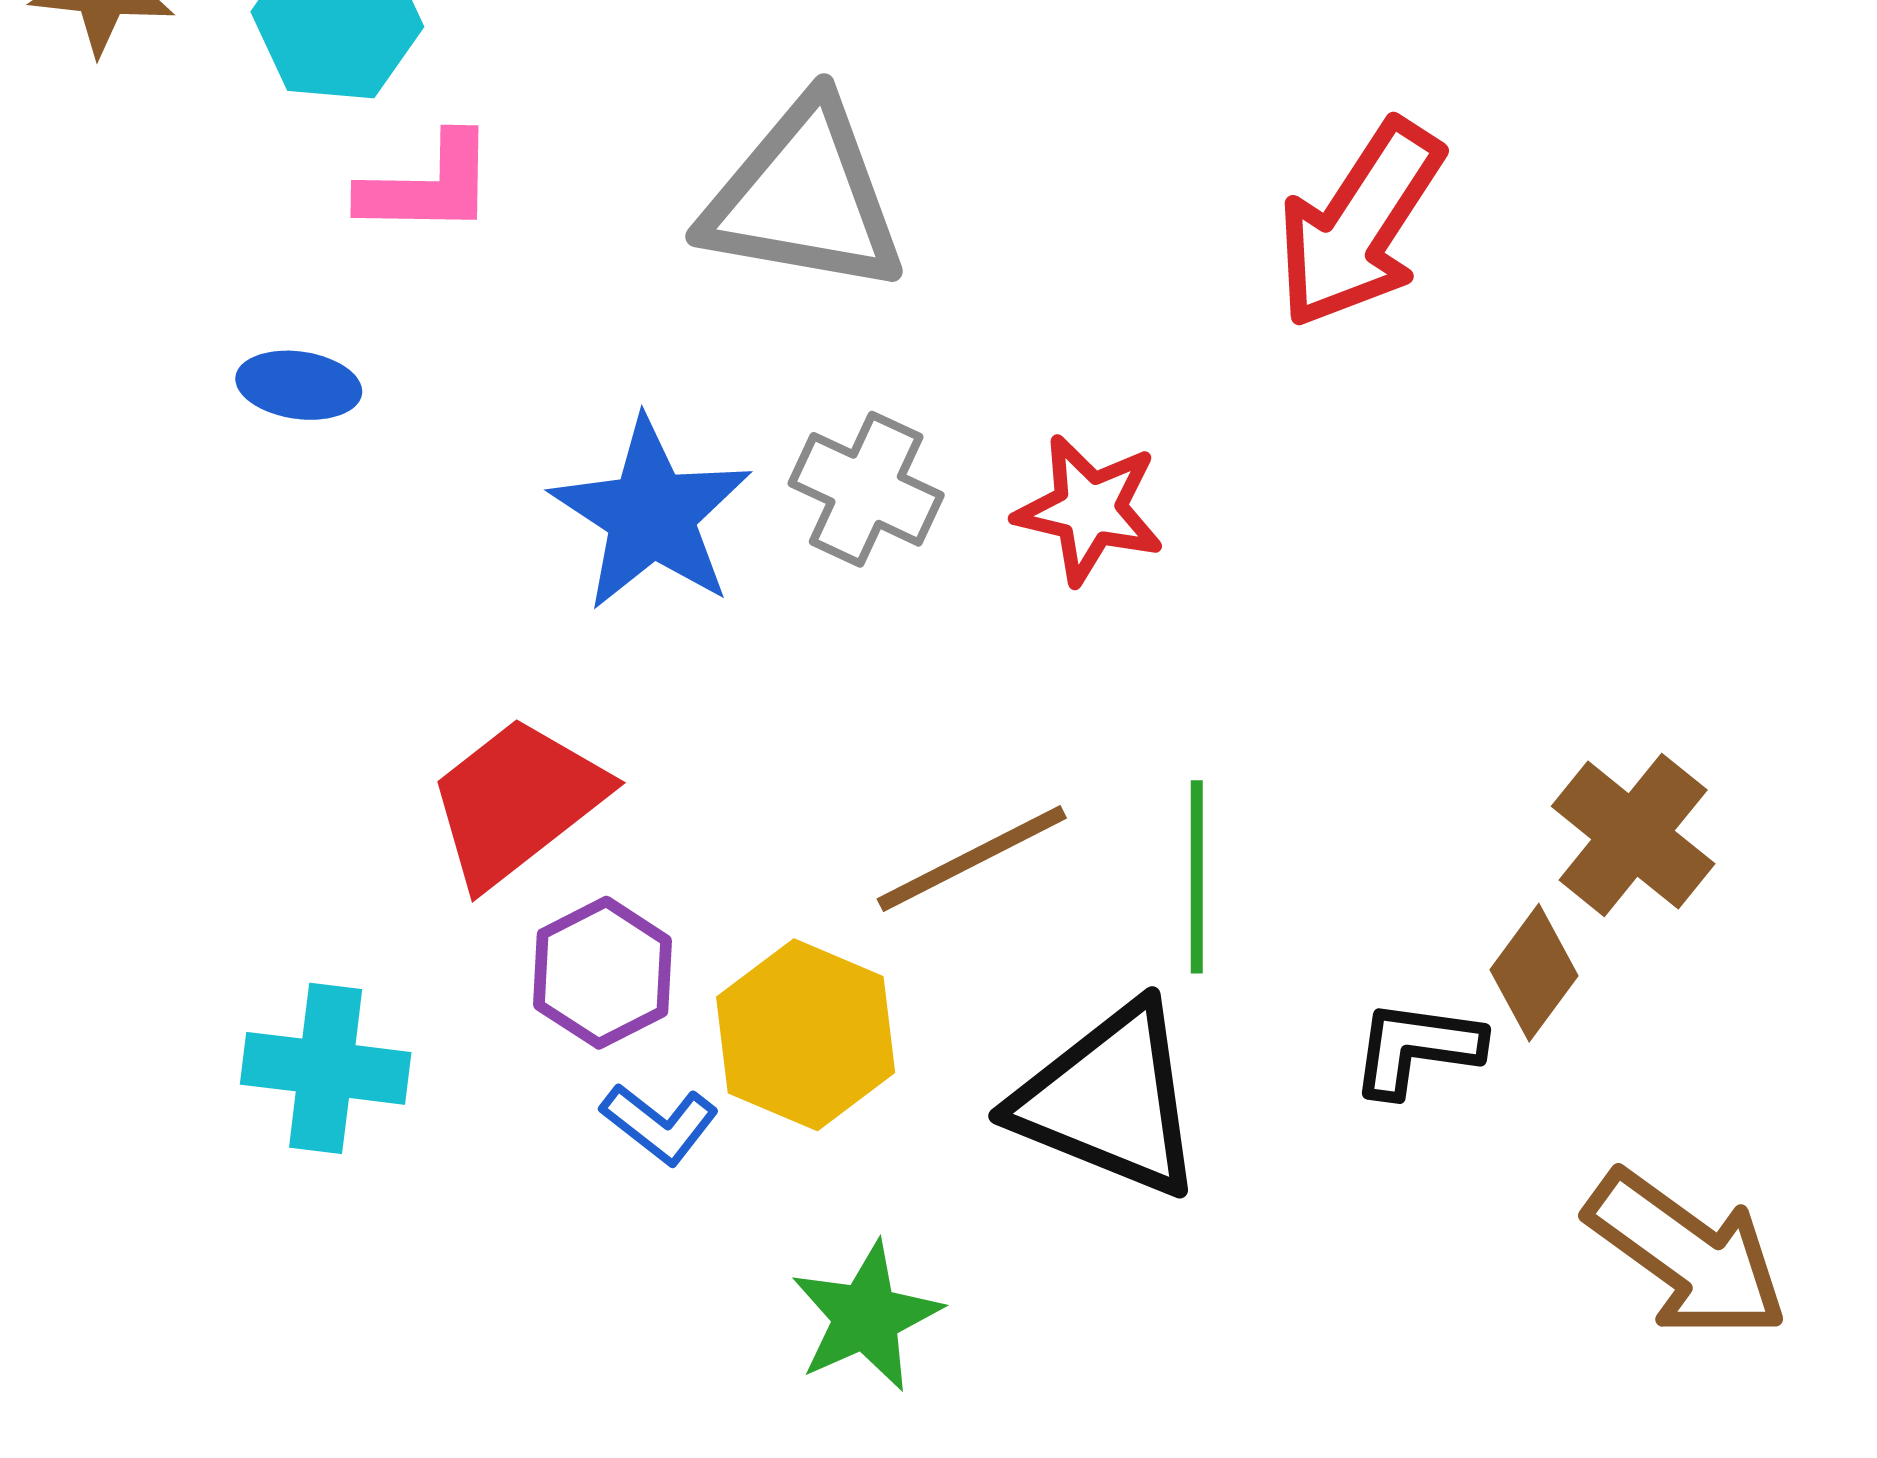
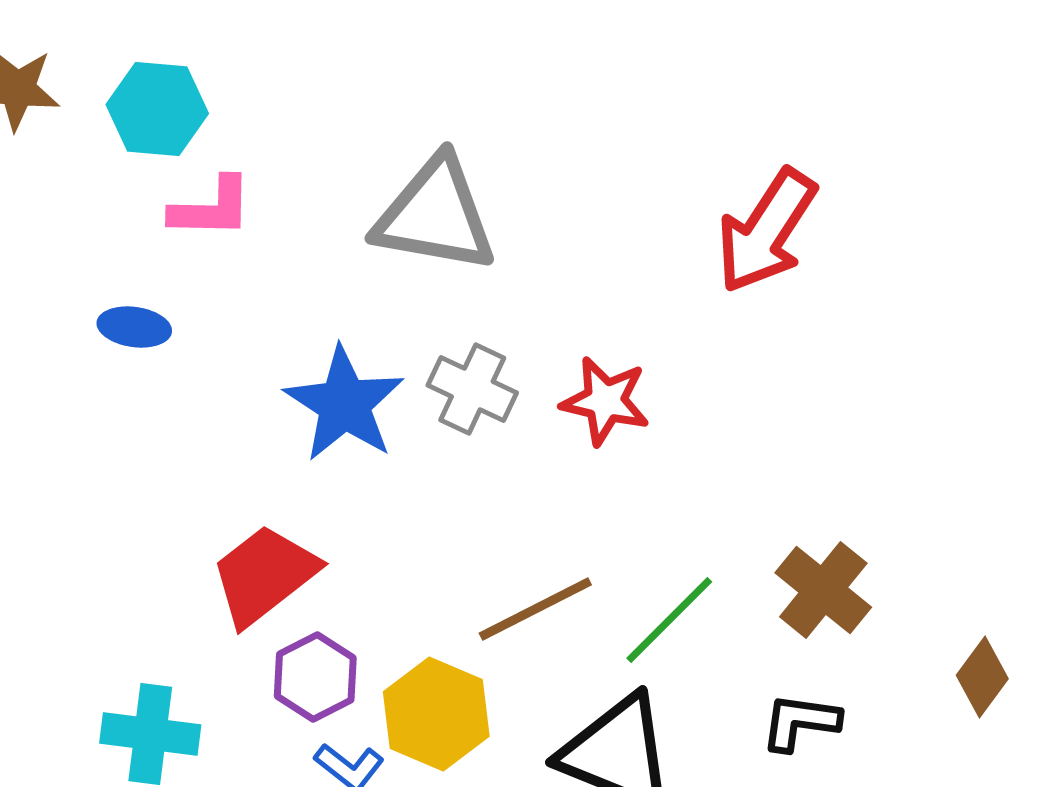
brown cross: (1633, 835) -> (823, 590), moved
green line: (1197, 877) -> (669, 620), turned 45
brown diamond: (1534, 973) -> (982, 677), moved

